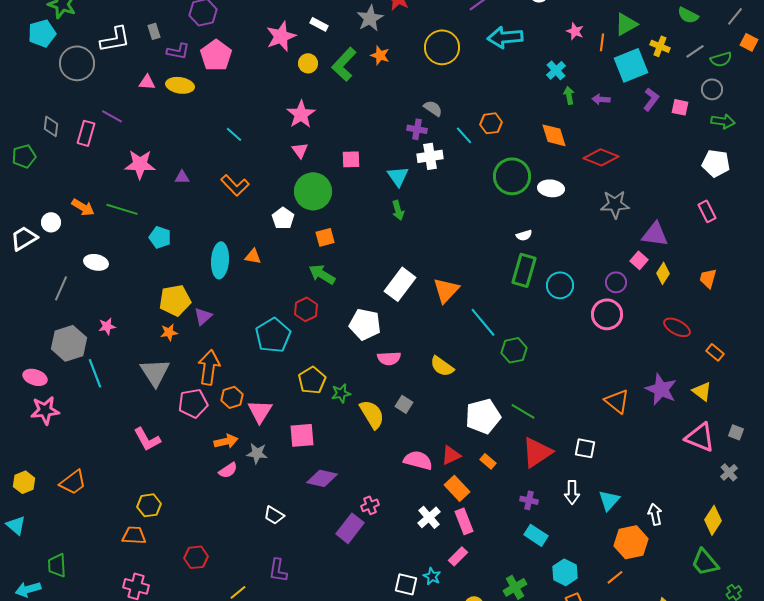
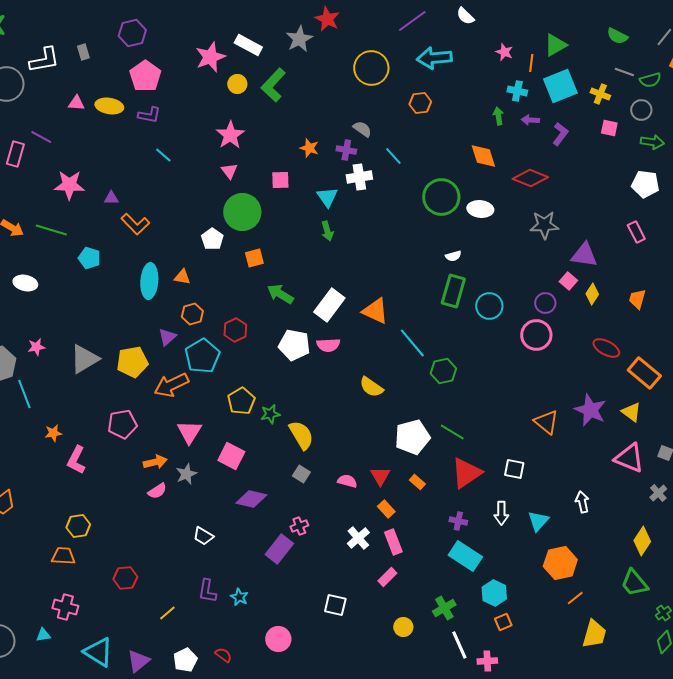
white rectangle: (319, 24) -> (248, 45), size x1.5
yellow cross: (660, 46) -> (600, 94), moved
purple L-shape: (178, 51) -> (149, 115), moved
gray line: (695, 51) -> (624, 72), turned 54
orange star: (380, 55) -> (309, 148), moved
cyan cross: (556, 70) -> (517, 91), moved, turned -36
purple L-shape: (651, 99) -> (560, 134), moved
orange hexagon: (491, 123) -> (420, 103), moved
orange L-shape: (235, 185) -> (135, 224), moved
green arrow: (322, 274) -> (280, 294), moved
orange triangle: (446, 290) -> (375, 311), turned -48
yellow pentagon: (175, 300) -> (132, 362), moved
purple triangle: (203, 316) -> (167, 337), moved
orange star: (169, 332) -> (53, 433), moved
orange rectangle: (715, 352) -> (644, 373), size x1.8
pink semicircle: (389, 358) -> (328, 345), moved
orange arrow: (209, 367) -> (171, 385), moved, turned -124
gray triangle: (155, 372) -> (84, 359), moved, turned 32
orange hexagon: (232, 397) -> (192, 314), moved
gray square: (404, 404) -> (301, 474), moved
pink square: (302, 435) -> (231, 456), turned 32
pink L-shape: (147, 439) -> (76, 460), turned 56
gray star: (257, 453) -> (186, 474), turned -30
red triangle: (451, 455) -> (380, 476), turned -35
pink semicircle: (418, 460) -> (347, 481), size x0.7
orange rectangle: (457, 488) -> (386, 509), size x0.7
white arrow: (655, 514) -> (582, 502), moved
cyan rectangle: (536, 535) -> (465, 556), size x1.4
cyan star: (432, 576) -> (239, 597), moved
orange line: (615, 577) -> (575, 598), moved

